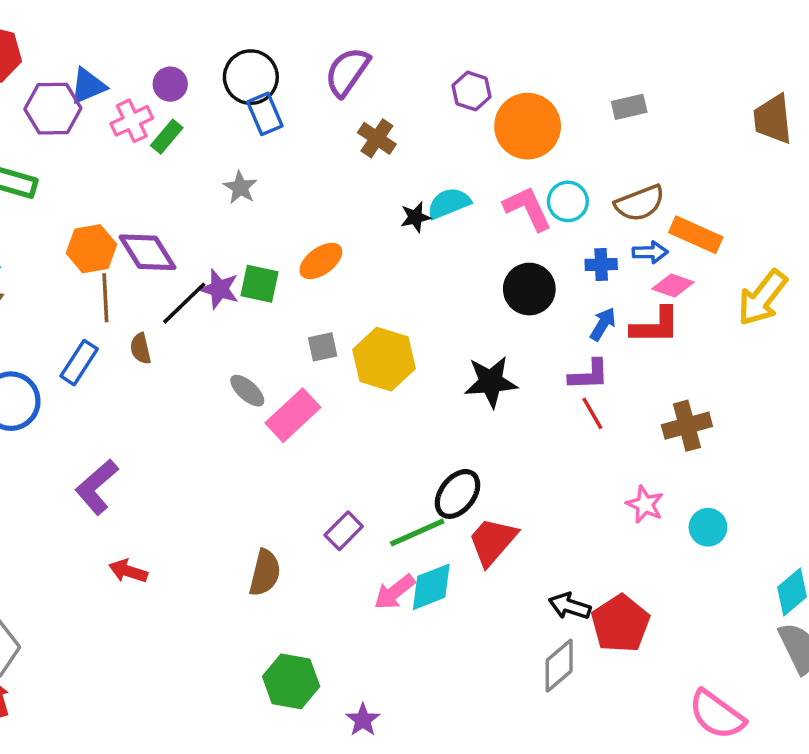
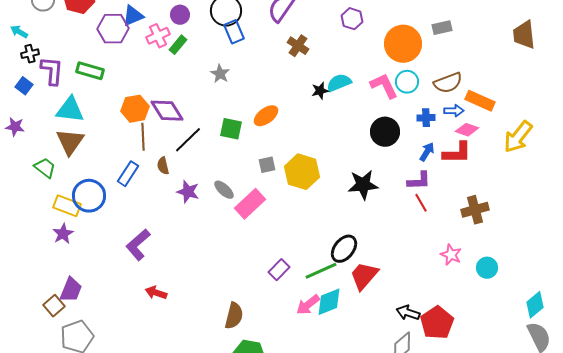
orange circle: (528, 126) -> (403, 44), moved
purple star: (219, 289) -> (188, 192), moved
brown semicircle: (265, 573) -> (234, 316), moved

